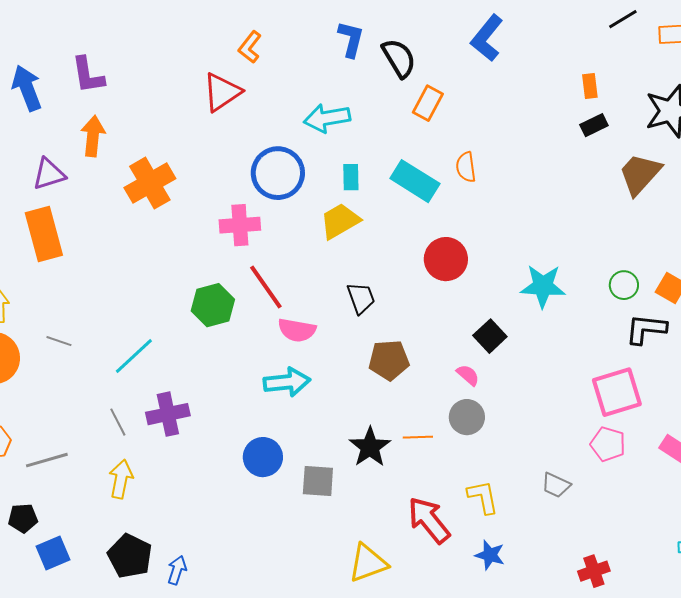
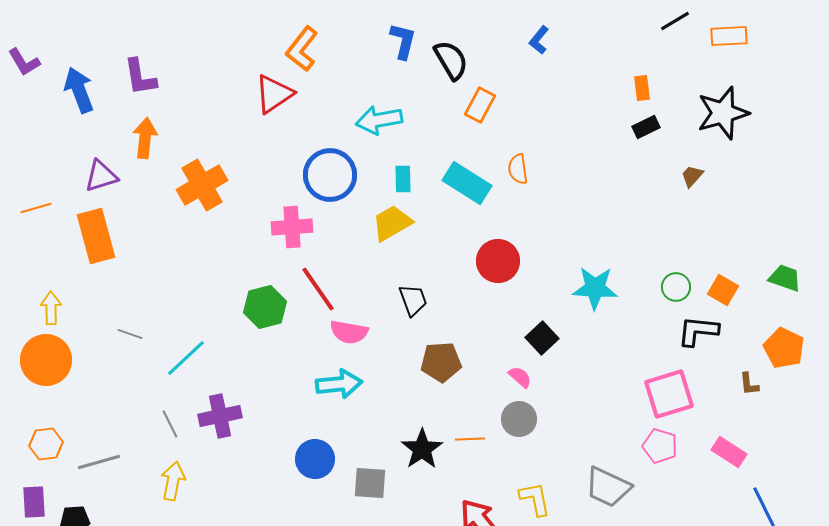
blue L-shape: (487, 38) -> (539, 40), size x0.6
orange L-shape: (250, 47) -> (302, 49), size x1.4
brown trapezoid: (640, 174) -> (692, 176), size x0.5
gray line: (59, 341) -> (130, 334), moved
gray trapezoid: (556, 485) -> (608, 487), size x1.6

